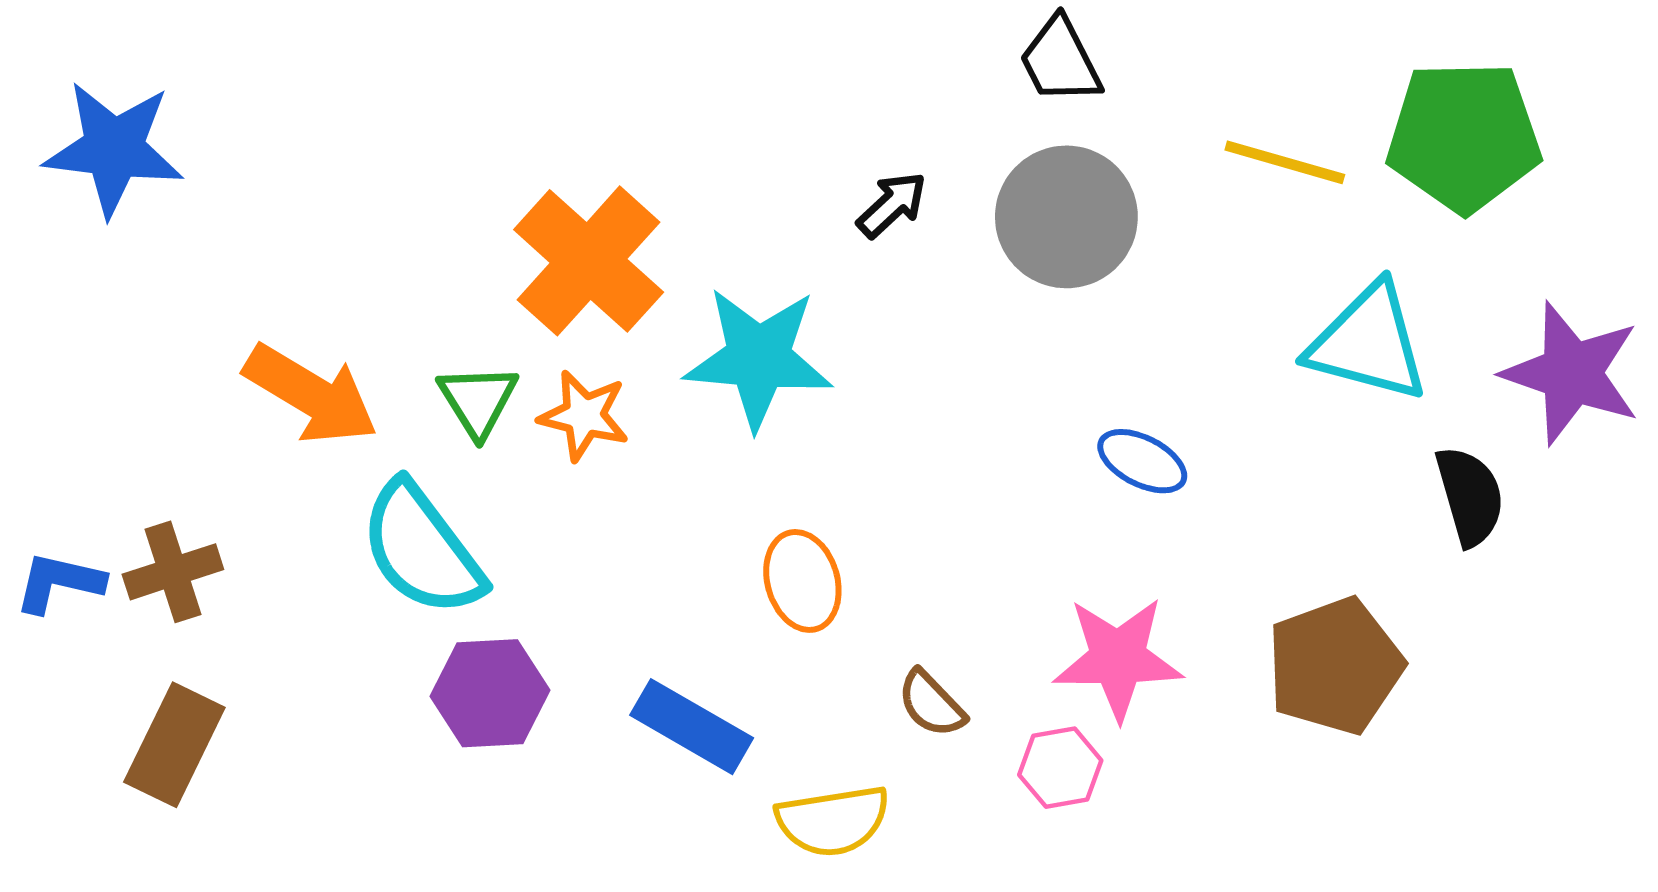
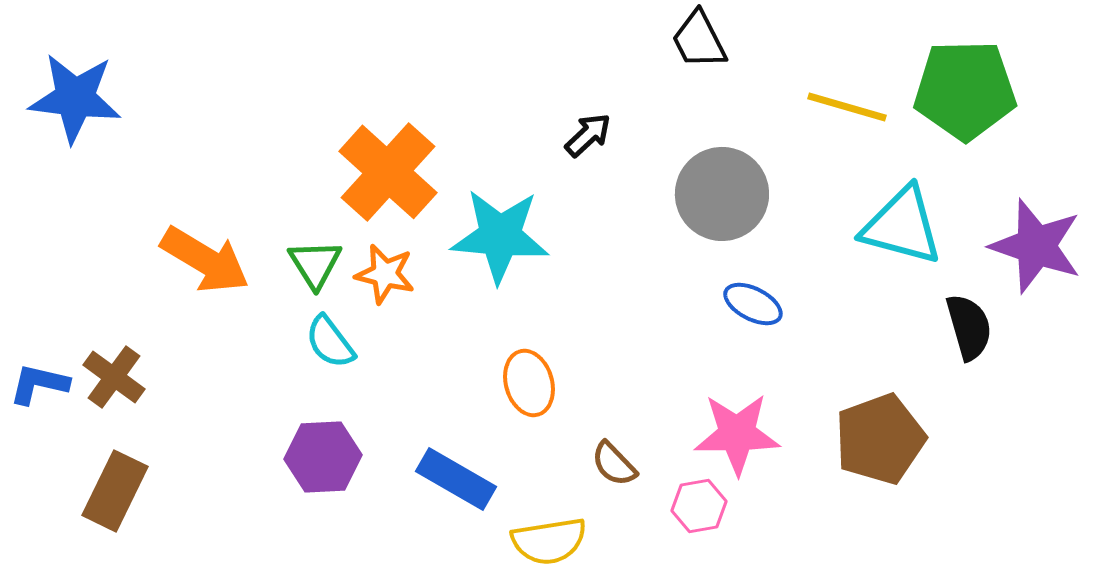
gray circle: (1066, 217) -> (722, 194), moved
cyan semicircle: (422, 549) -> (330, 342), moved, size x0.6
brown cross: (173, 572) -> (114, 377), turned -36

